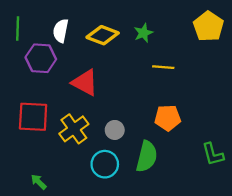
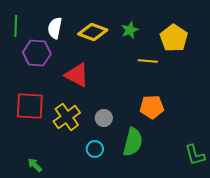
yellow pentagon: (208, 26) -> (174, 38), moved
green L-shape: (213, 154) -> (195, 155), moved
cyan circle: (105, 164) -> (95, 149), size x0.7

